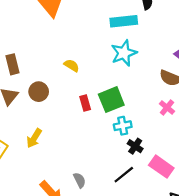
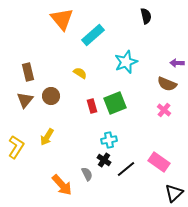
cyan rectangle: (124, 21) -> (93, 35), moved, turned -35
cyan cross: (123, 126) -> (109, 140), moved
black cross: (135, 146) -> (104, 160), moved

